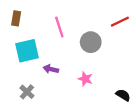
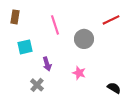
cyan square: (27, 51) -> (25, 47), size x0.7
purple arrow: (51, 69) -> (47, 64), turned -120
gray cross: (27, 92) -> (37, 85), moved

